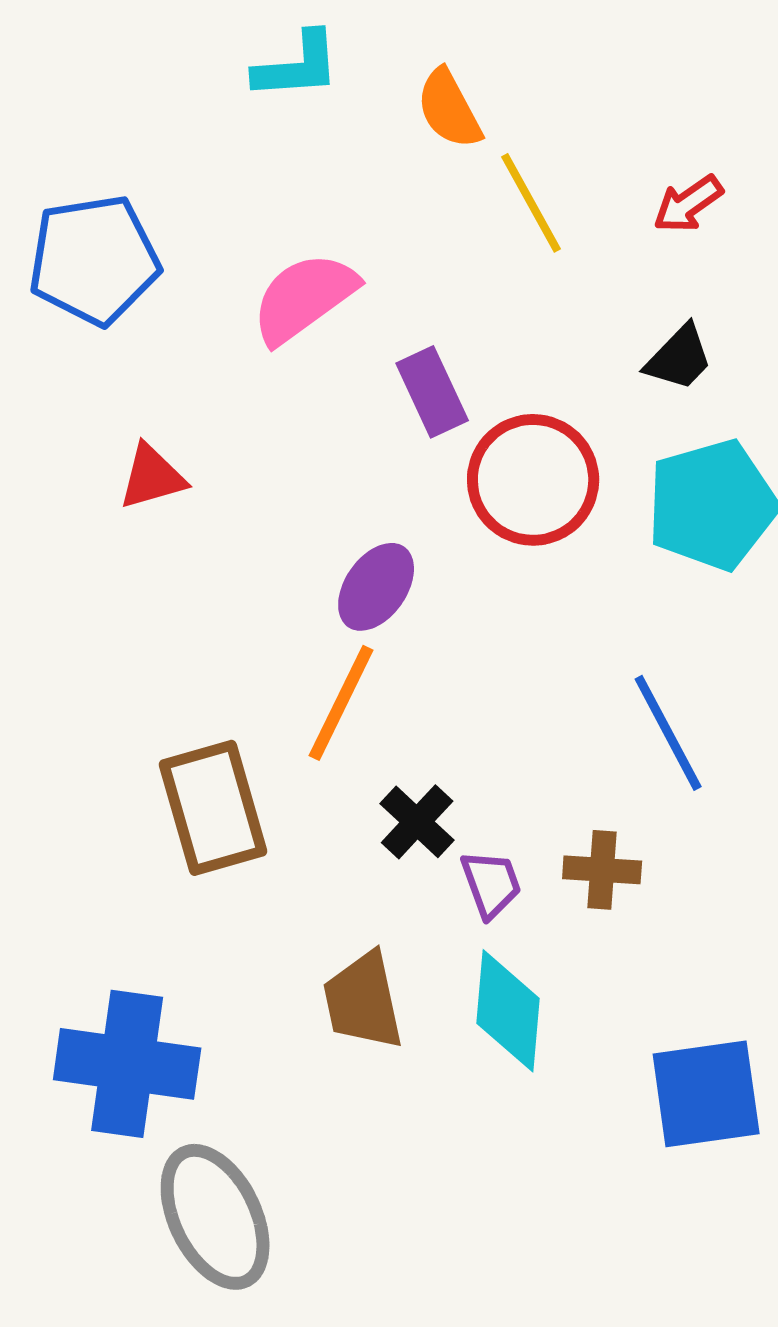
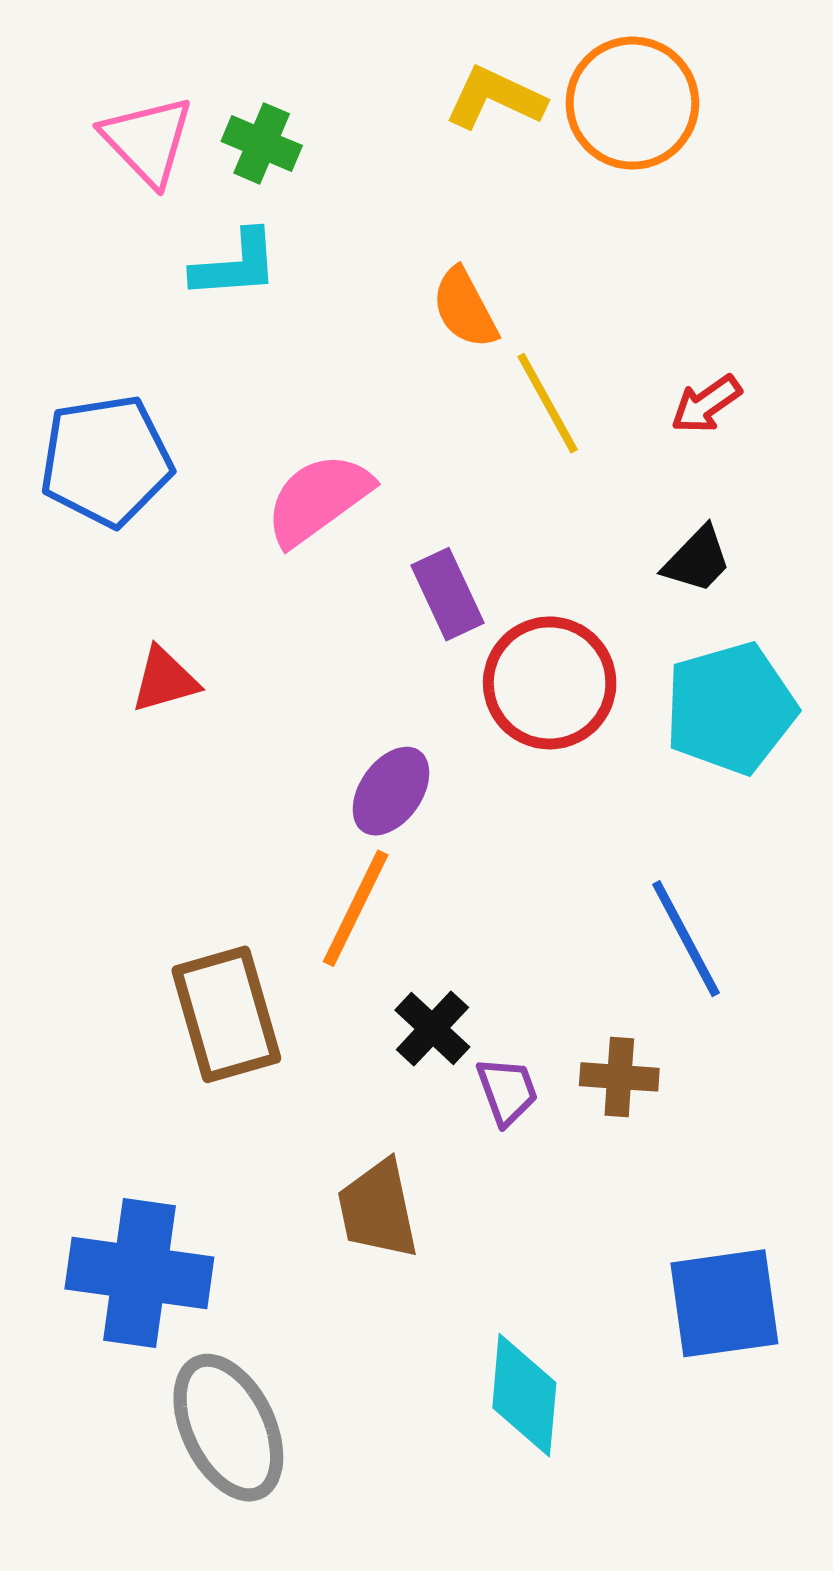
cyan L-shape: (297, 66) -> (235, 265), moved
cyan diamond: (508, 1011) -> (524, 1395), moved

